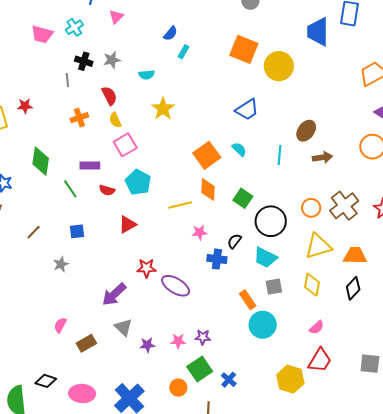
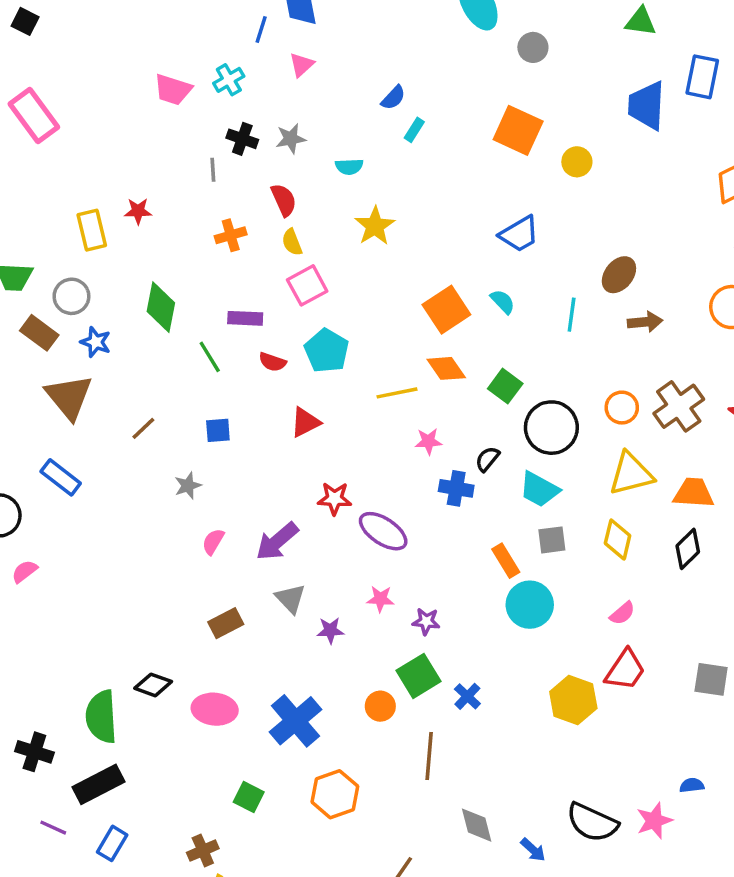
yellow circle: (279, 66) -> (577, 162), size x0.6
orange diamond: (208, 190) -> (446, 368), turned -40
pink semicircle: (60, 325) -> (213, 542), moved
pink star: (178, 341) -> (380, 599), moved

